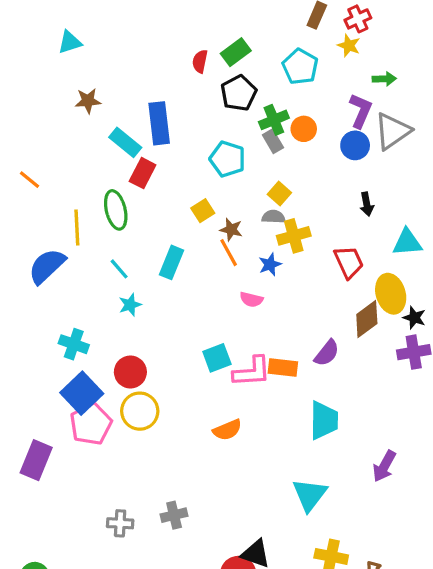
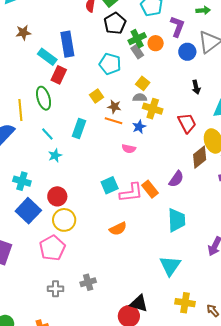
purple L-shape: (361, 111) -> (177, 26), moved
yellow cross: (294, 236) -> (153, 109), turned 36
orange line: (229, 253) -> (114, 121), turned -42
orange rectangle: (283, 367) -> (150, 189), turned 48
pink pentagon: (91, 424) -> (52, 248), moved

